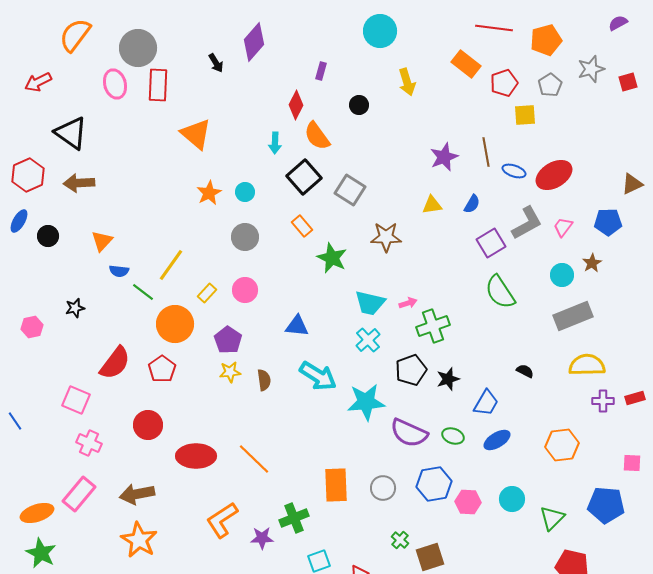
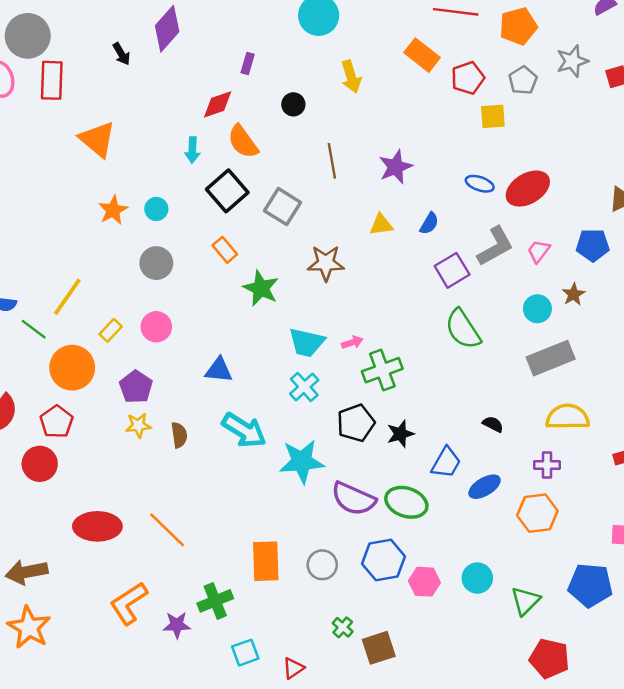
red diamond: (296, 105) -> (218, 104), turned 44
brown line: (486, 152) -> (332, 161), moved
purple cross: (603, 401) -> (547, 465), moved
red circle: (148, 425) -> (40, 464), moved
green ellipse: (453, 436) -> (406, 502), size x1.6
blue ellipse: (497, 440) -> (485, 487), moved

